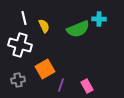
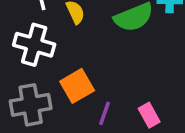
gray cross: (18, 80) -> (31, 105), size x1.6

